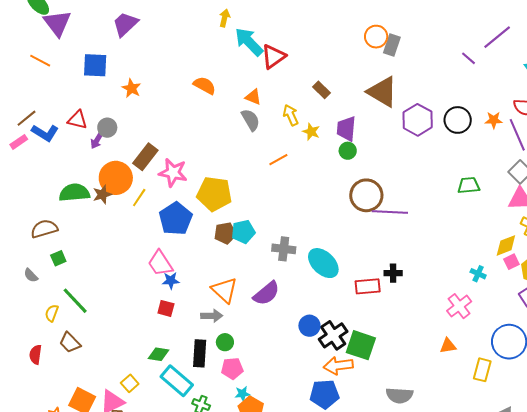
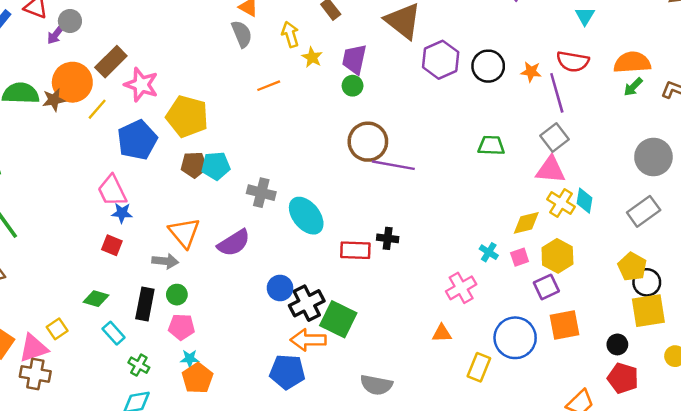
pink square: (511, 262) -> (520, 257), moved
cyan rectangle: (177, 381) -> (114, 333), size x0.6

